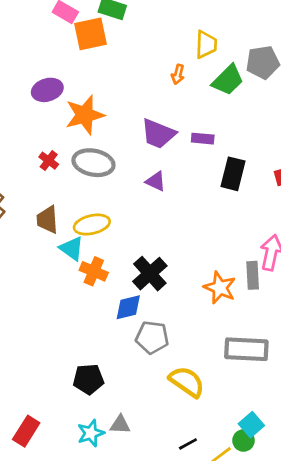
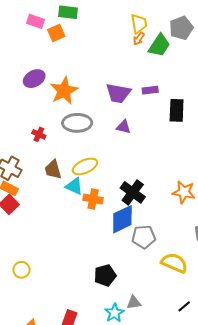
orange square: (90, 34) -> (56, 33), size x0.7
orange arrow: (178, 74) -> (139, 39), moved, turned 32
red cross: (49, 161) -> (39, 134), moved
blue diamond: (128, 307) -> (122, 219), size x1.4

